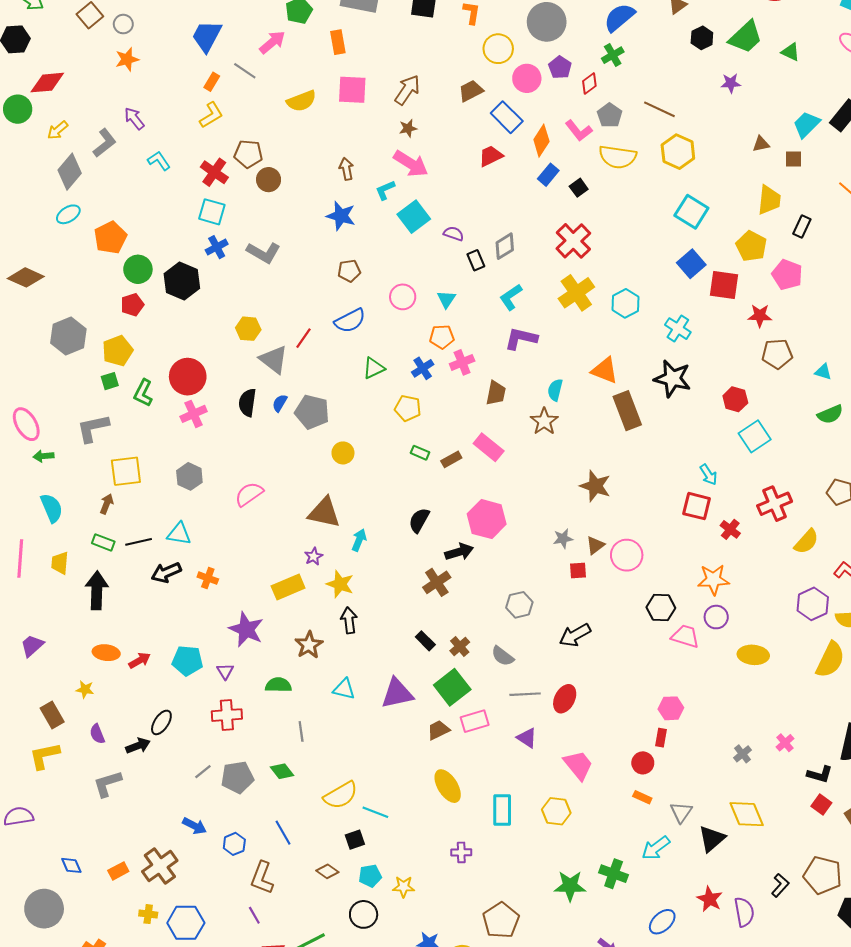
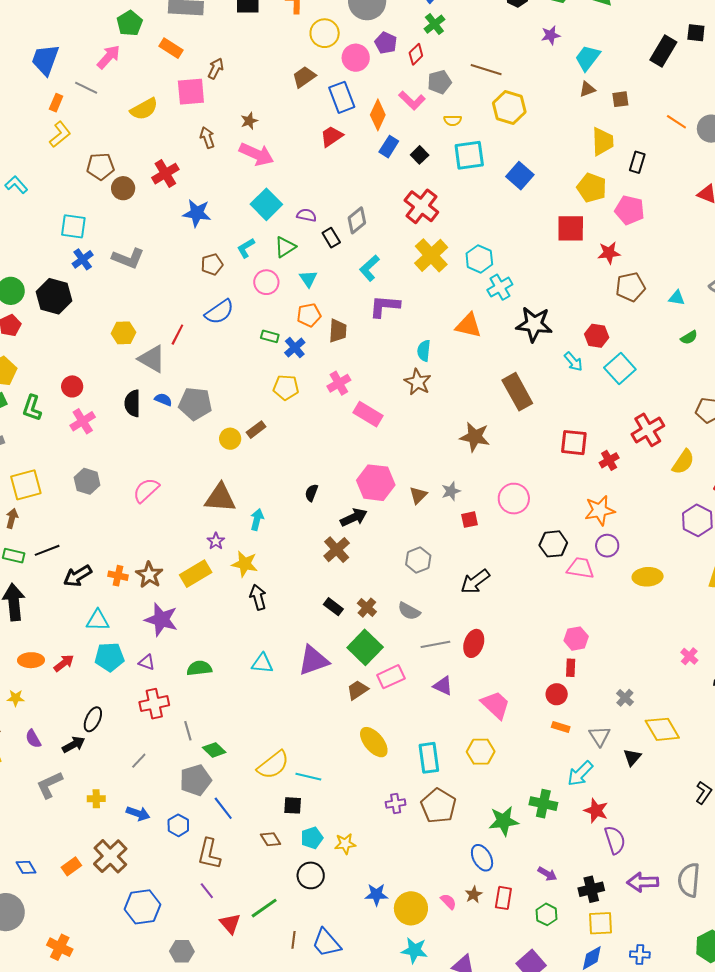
orange rectangle: (338, 42) -> (171, 48), turned -40
brown arrow: (407, 90) -> (216, 68), moved, size x0.7
gray pentagon: (610, 115) -> (439, 82), turned 30
blue rectangle: (507, 117) -> (342, 97), turned 32
cyan trapezoid: (806, 124) -> (588, 58), moved
yellow semicircle: (618, 157) -> (453, 120), size x0.5
brown arrow: (346, 169) -> (207, 138), moved
red cross: (214, 172) -> (165, 174), moved, turned 32
cyan L-shape: (385, 190) -> (246, 248), moved
cyan square: (691, 212) -> (469, 155), moved, turned -32
blue square: (691, 264) -> (520, 176), moved
cyan cross: (678, 329) -> (500, 287), moved, turned 35
pink cross: (462, 362) -> (339, 383), moved
green triangle: (374, 368) -> (285, 247), moved
red circle: (188, 377) -> (72, 386), size x0.6
brown trapezoid: (496, 393) -> (338, 331), moved
blue semicircle: (280, 403) -> (163, 400), turned 90
brown rectangle: (627, 411) -> (517, 392), moved
green semicircle: (830, 414) -> (689, 337), size x0.7
green rectangle: (420, 453) -> (270, 336), moved
brown rectangle: (451, 459) -> (256, 430), moved
cyan arrow: (708, 475) -> (573, 362), moved
black semicircle: (419, 520) -> (311, 493), size x0.7
red cross: (730, 529) -> (609, 460), turned 30
cyan triangle: (179, 534) -> (98, 620), moved
brown triangle: (595, 545) -> (418, 495), moved
brown star: (309, 645) -> (149, 575), moved
purple triangle: (225, 671) -> (147, 662), turned -30
gray line: (301, 731) -> (188, 731), moved
gray cross: (742, 754) -> (625, 698), moved
gray pentagon: (237, 777) -> (196, 780), moved
black triangle: (712, 839) -> (632, 757), size x0.7
black square: (355, 840) -> (293, 805), turned 30
brown diamond: (327, 871) -> (271, 839), turned 30
red star: (710, 899) -> (596, 811), moved
purple semicircle: (744, 912) -> (615, 840), moved
yellow cross: (148, 914) -> (96, 799), moved
brown pentagon: (501, 920) -> (438, 806), moved
blue ellipse: (662, 922) -> (482, 858), moved, turned -68

